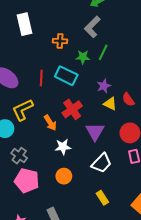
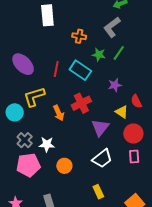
yellow triangle: (110, 104) -> (122, 112), moved
white star: (63, 147) -> (47, 144), moved
pink pentagon: (27, 181) -> (28, 165), turned -30

